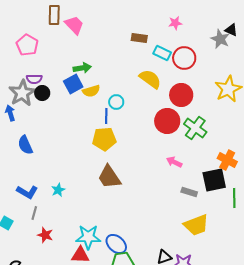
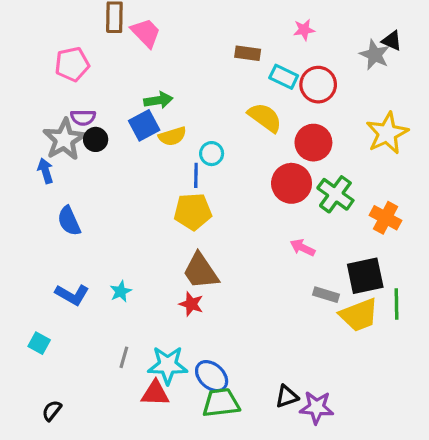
pink pentagon: (27, 45) -> (72, 64), turned 30
orange cross: (227, 160) -> (386, 218), moved
gray line: (34, 213) -> (124, 357), moved
yellow trapezoid: (196, 225) -> (359, 315), moved
red star: (45, 235) -> (191, 304), moved

